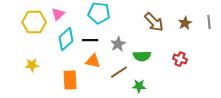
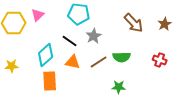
cyan diamond: (66, 39) -> (46, 55), moved
black line: (90, 40) -> (70, 41), turned 35
gray star: (118, 44) -> (94, 36), moved
brown line: (119, 72) -> (99, 62), moved

